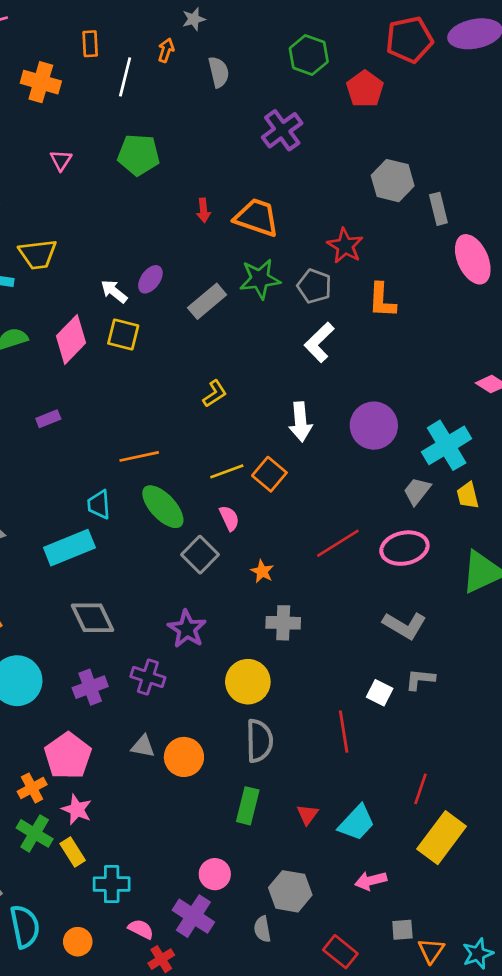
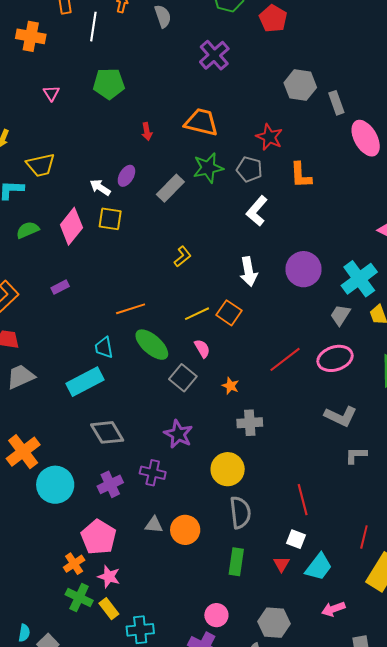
red arrow: (203, 210) -> (147, 131), moved
white square: (380, 693) -> (296, 539), moved

